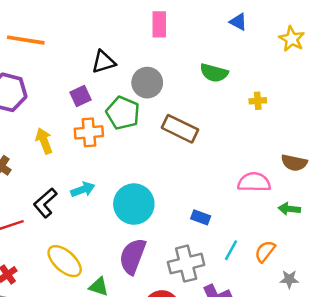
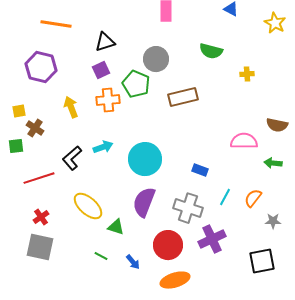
black triangle: (103, 62) -> (105, 42), moved
brown rectangle: (180, 129) -> (183, 97), turned -40
gray cross: (186, 264) -> (188, 208), turned 32

